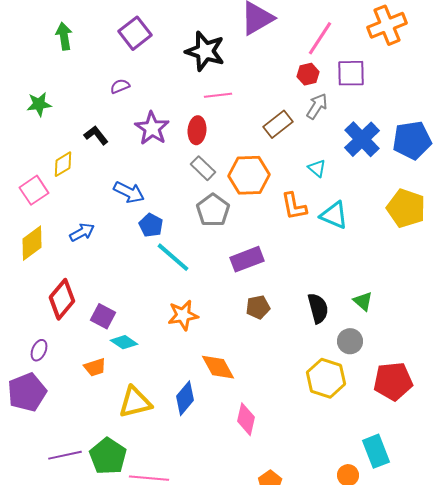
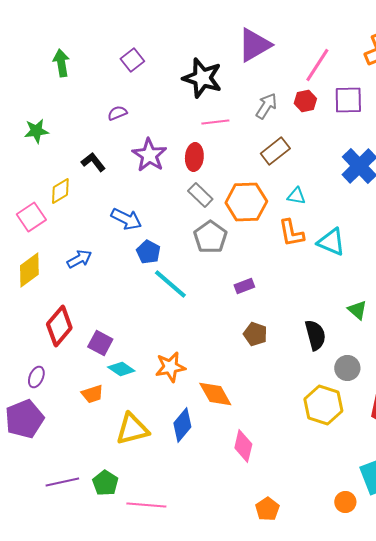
purple square: (135, 33) -> (132, 60), size x0.7
gray arrow: (317, 106) -> (266, 106), moved
cyan triangle: (317, 168) -> (296, 196), moved, turned -30
purple rectangle: (247, 259) -> (244, 286), size x0.6
green triangle: (363, 301) -> (357, 310), moved
brown pentagon: (258, 307) -> (255, 334), turned 30
orange star: (183, 315) -> (170, 367), moved
green pentagon: (108, 456) -> (105, 483), size x0.7

